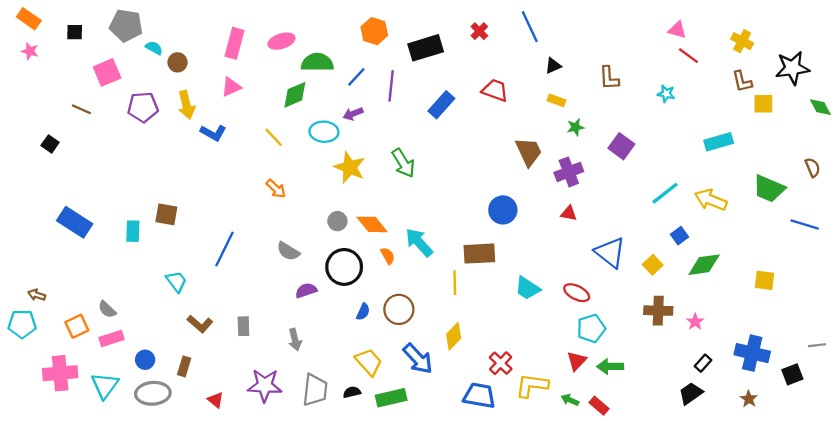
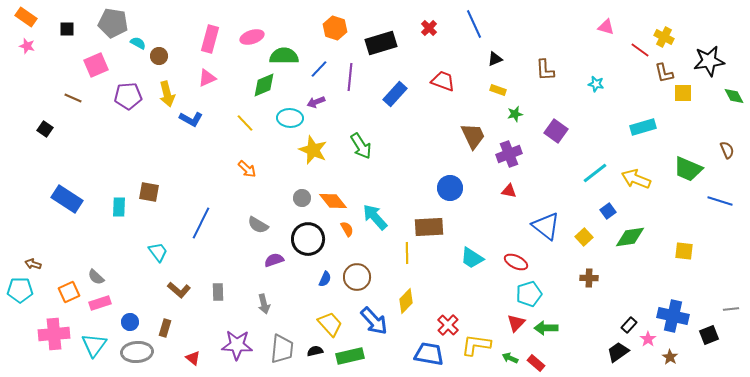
red line: (688, 56) -> (640, 50), moved
brown cross: (658, 311) -> (589, 278), size x0.7
pink star: (695, 322) -> (648, 339), moved

